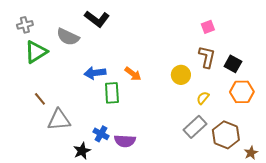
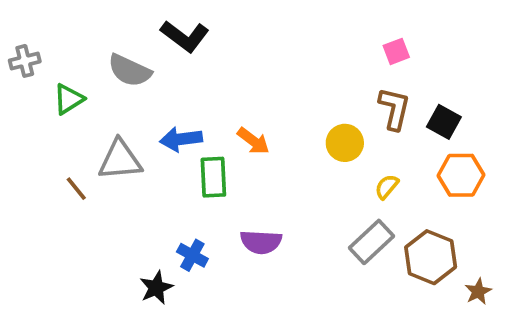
gray cross: (25, 25) -> (25, 61), moved
green triangle: (36, 52) -> (69, 99), size x0.7
gray triangle: (59, 120) -> (120, 160), moved
purple semicircle: (125, 141) -> (261, 242), moved

